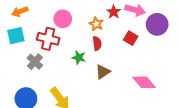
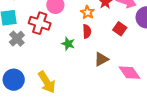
gray cross: (35, 62) -> (17, 39), moved
brown triangle: (103, 72) -> (101, 59), moved

